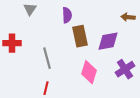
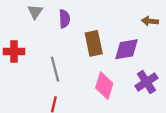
purple semicircle: (67, 15) -> (64, 19), moved

